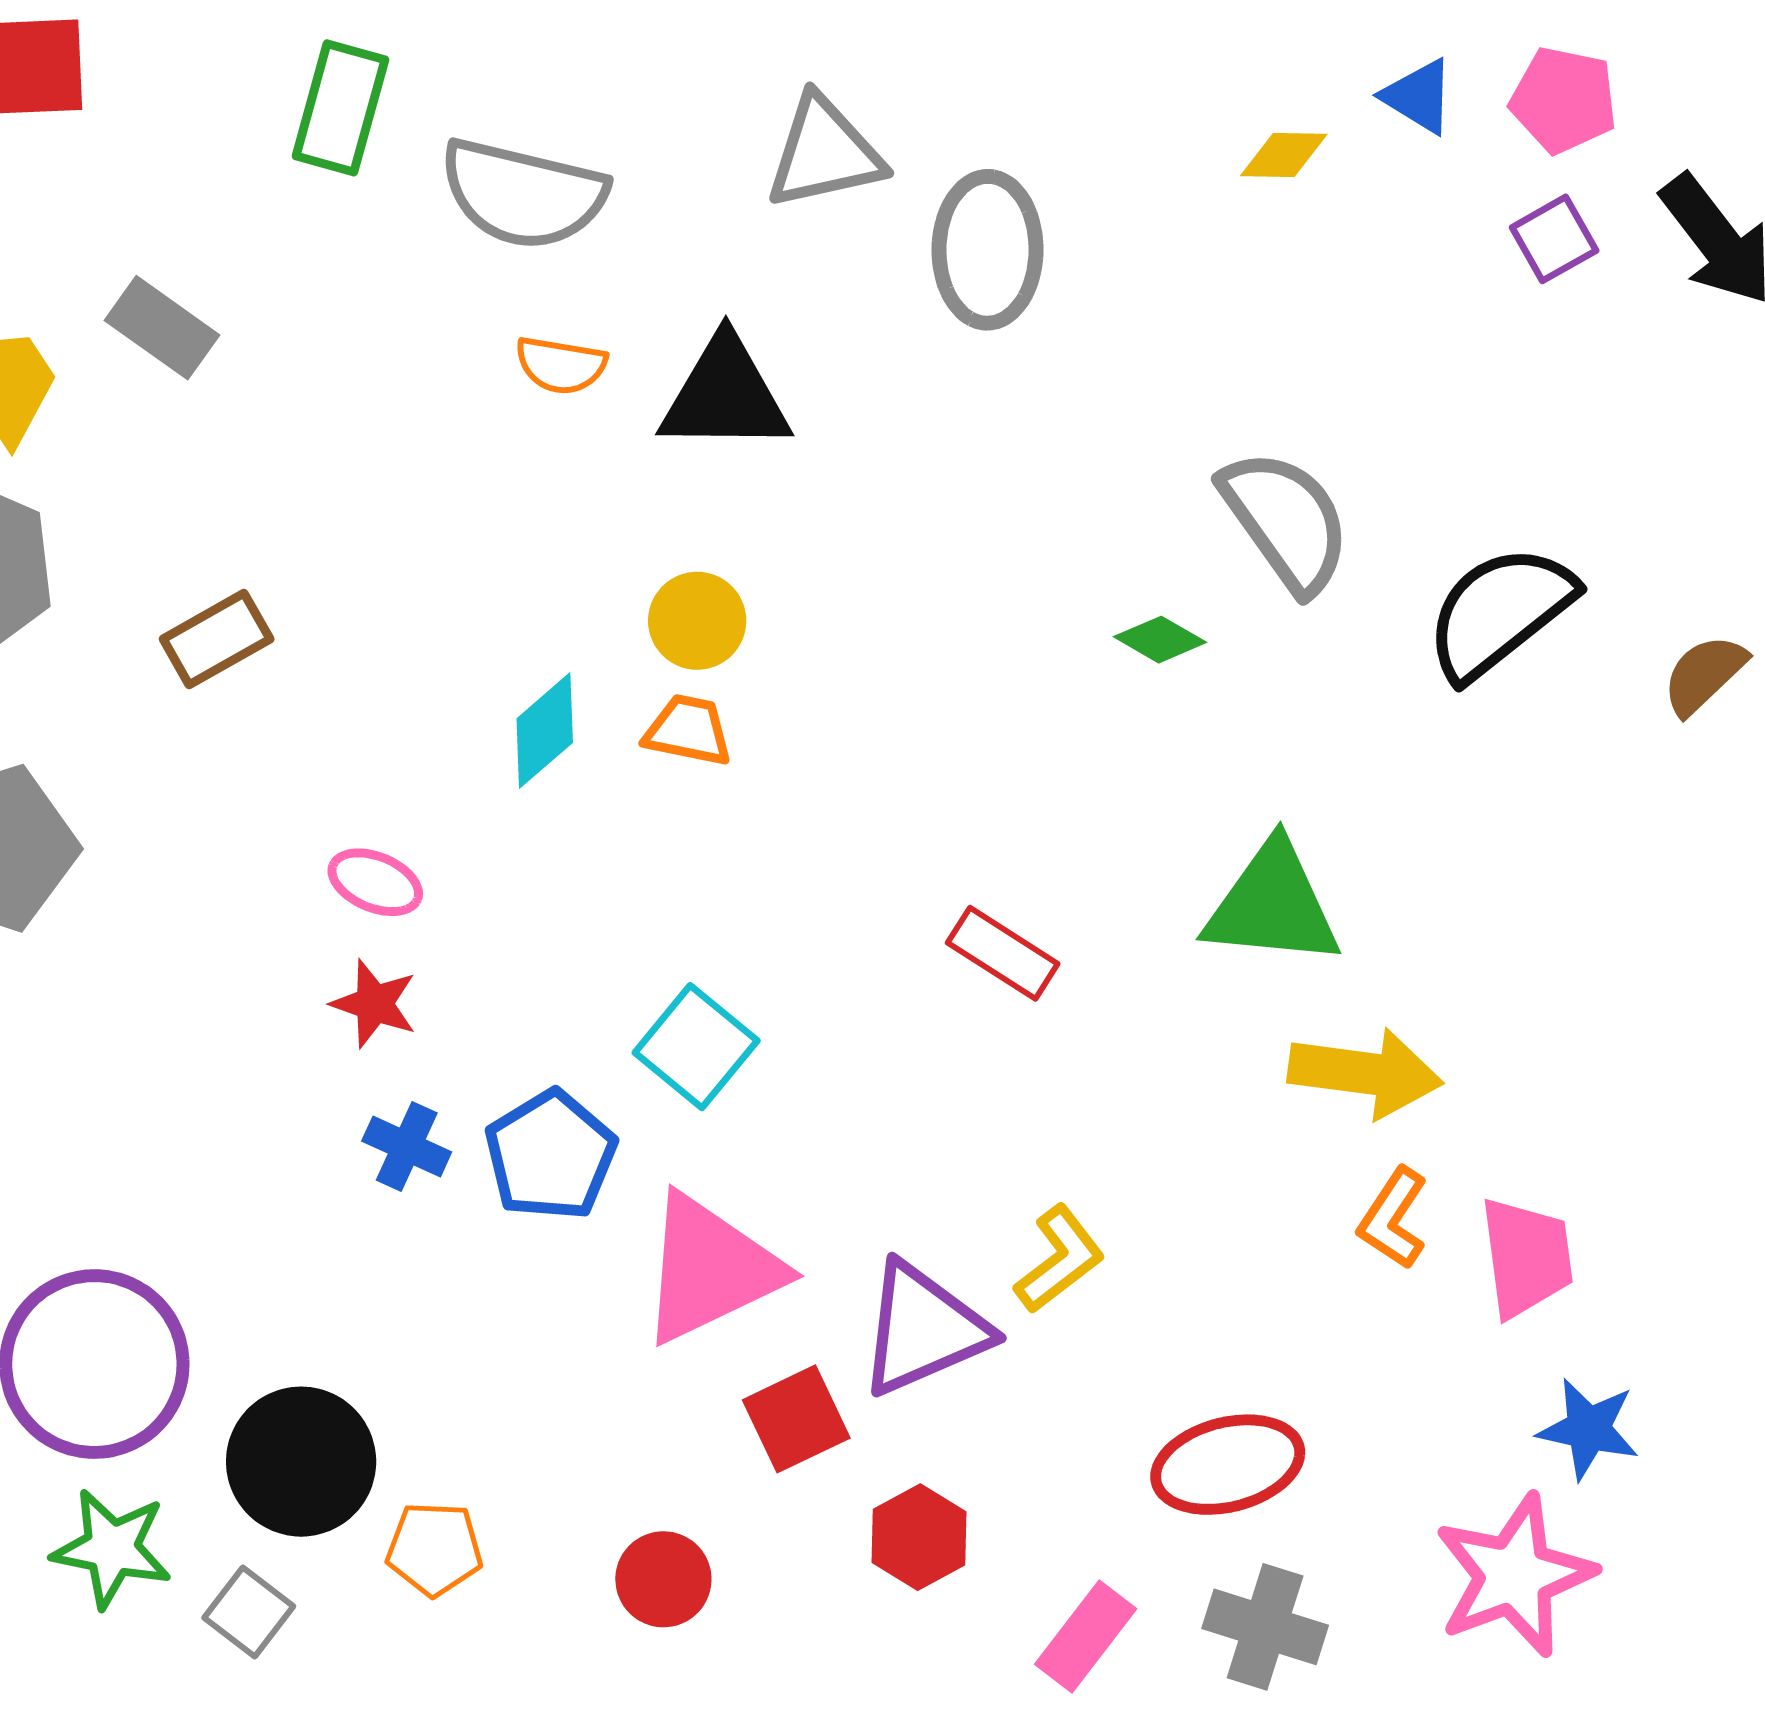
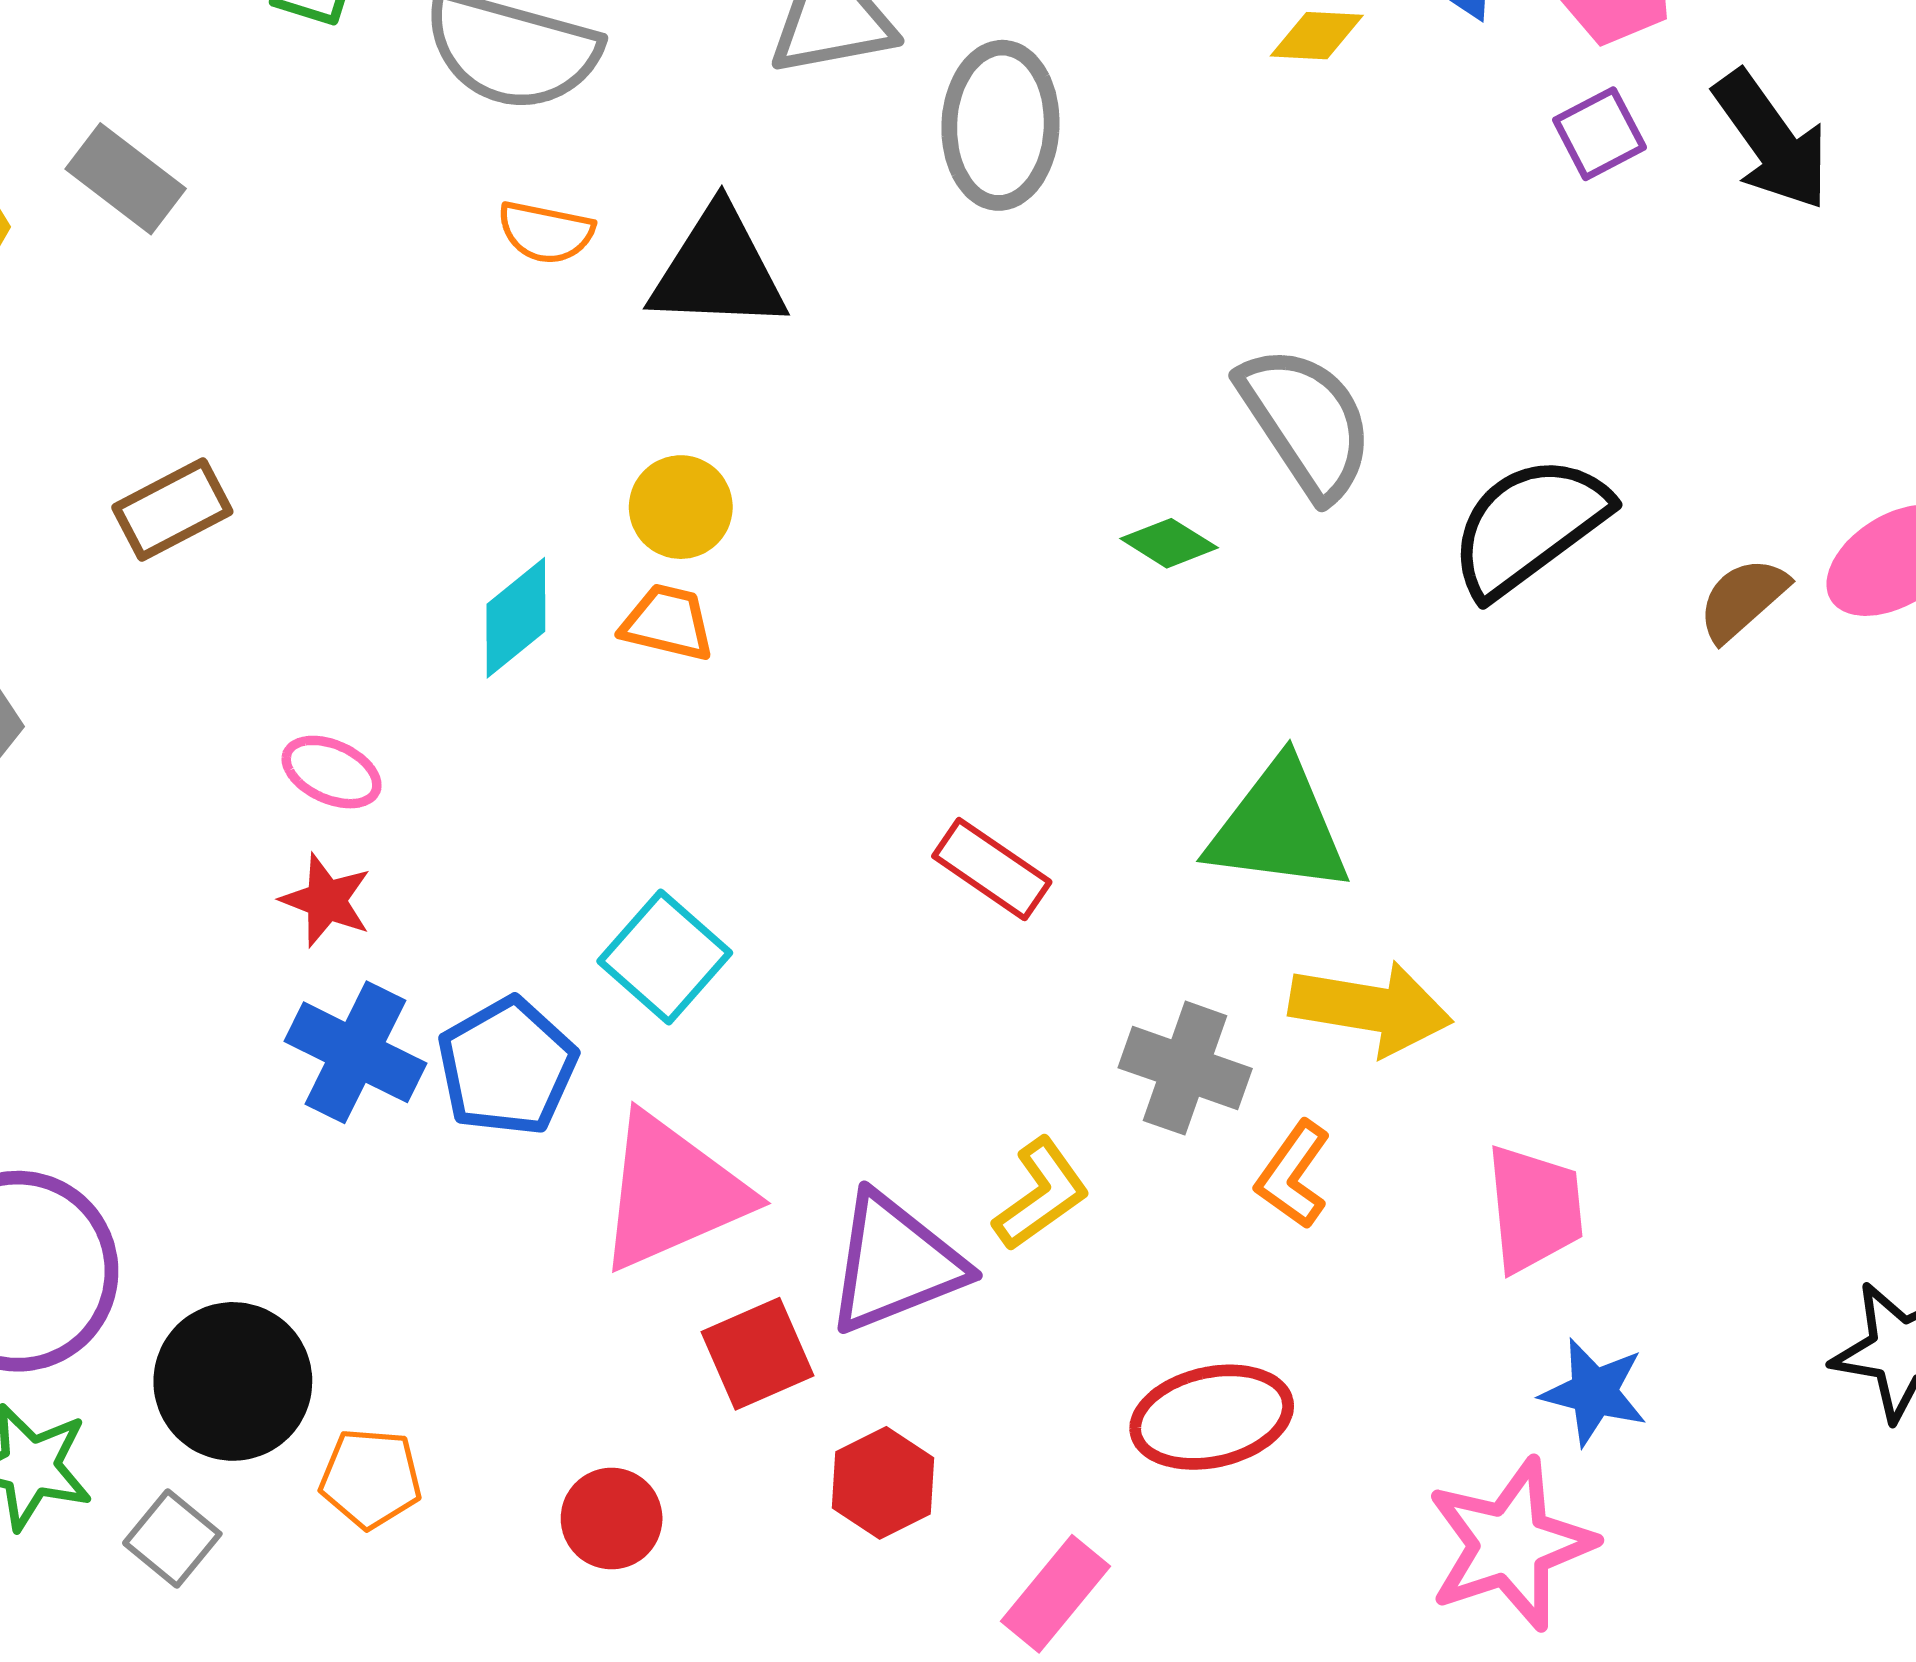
blue cross: (407, 1146) -> (355, 1052), size x1.5
orange L-shape: (1393, 1218) -> (1293, 1175), moved
gray cross: (1265, 1627) -> (1185, 1068), moved

